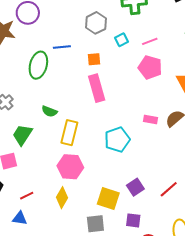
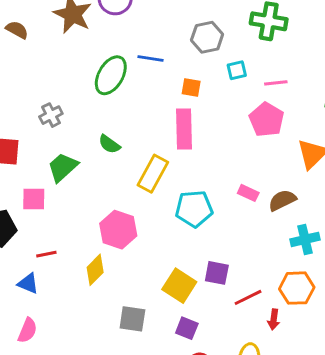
yellow rectangle: (69, 133) -> (153, 174), moved
purple square: (135, 187) -> (217, 273), moved, turned 30
yellow square: (108, 199) -> (179, 286), moved

